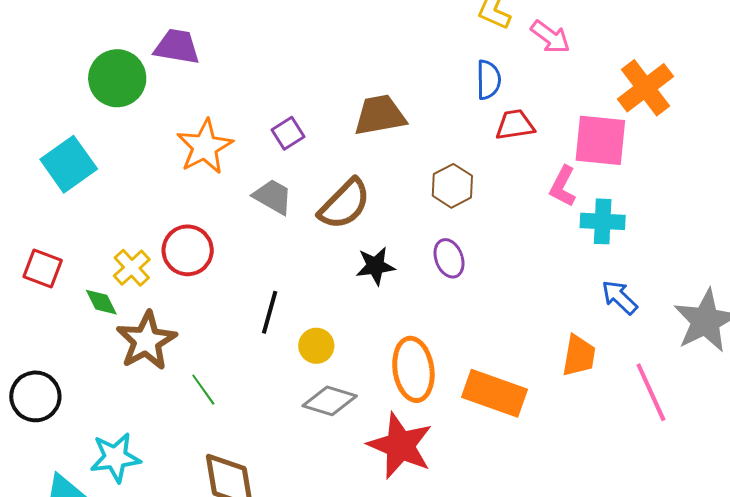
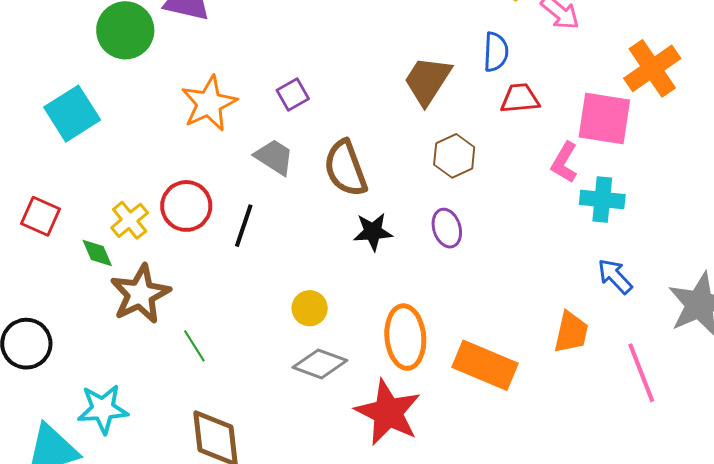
brown trapezoid: (380, 115) -> (427, 80), moved, turned -50
brown semicircle: (345, 204) -> (345, 168), turned 112
black line: (270, 312) -> (244, 226), moved

